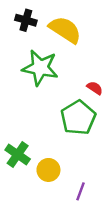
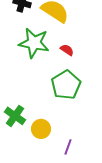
red semicircle: (95, 88) -> (67, 50), moved

